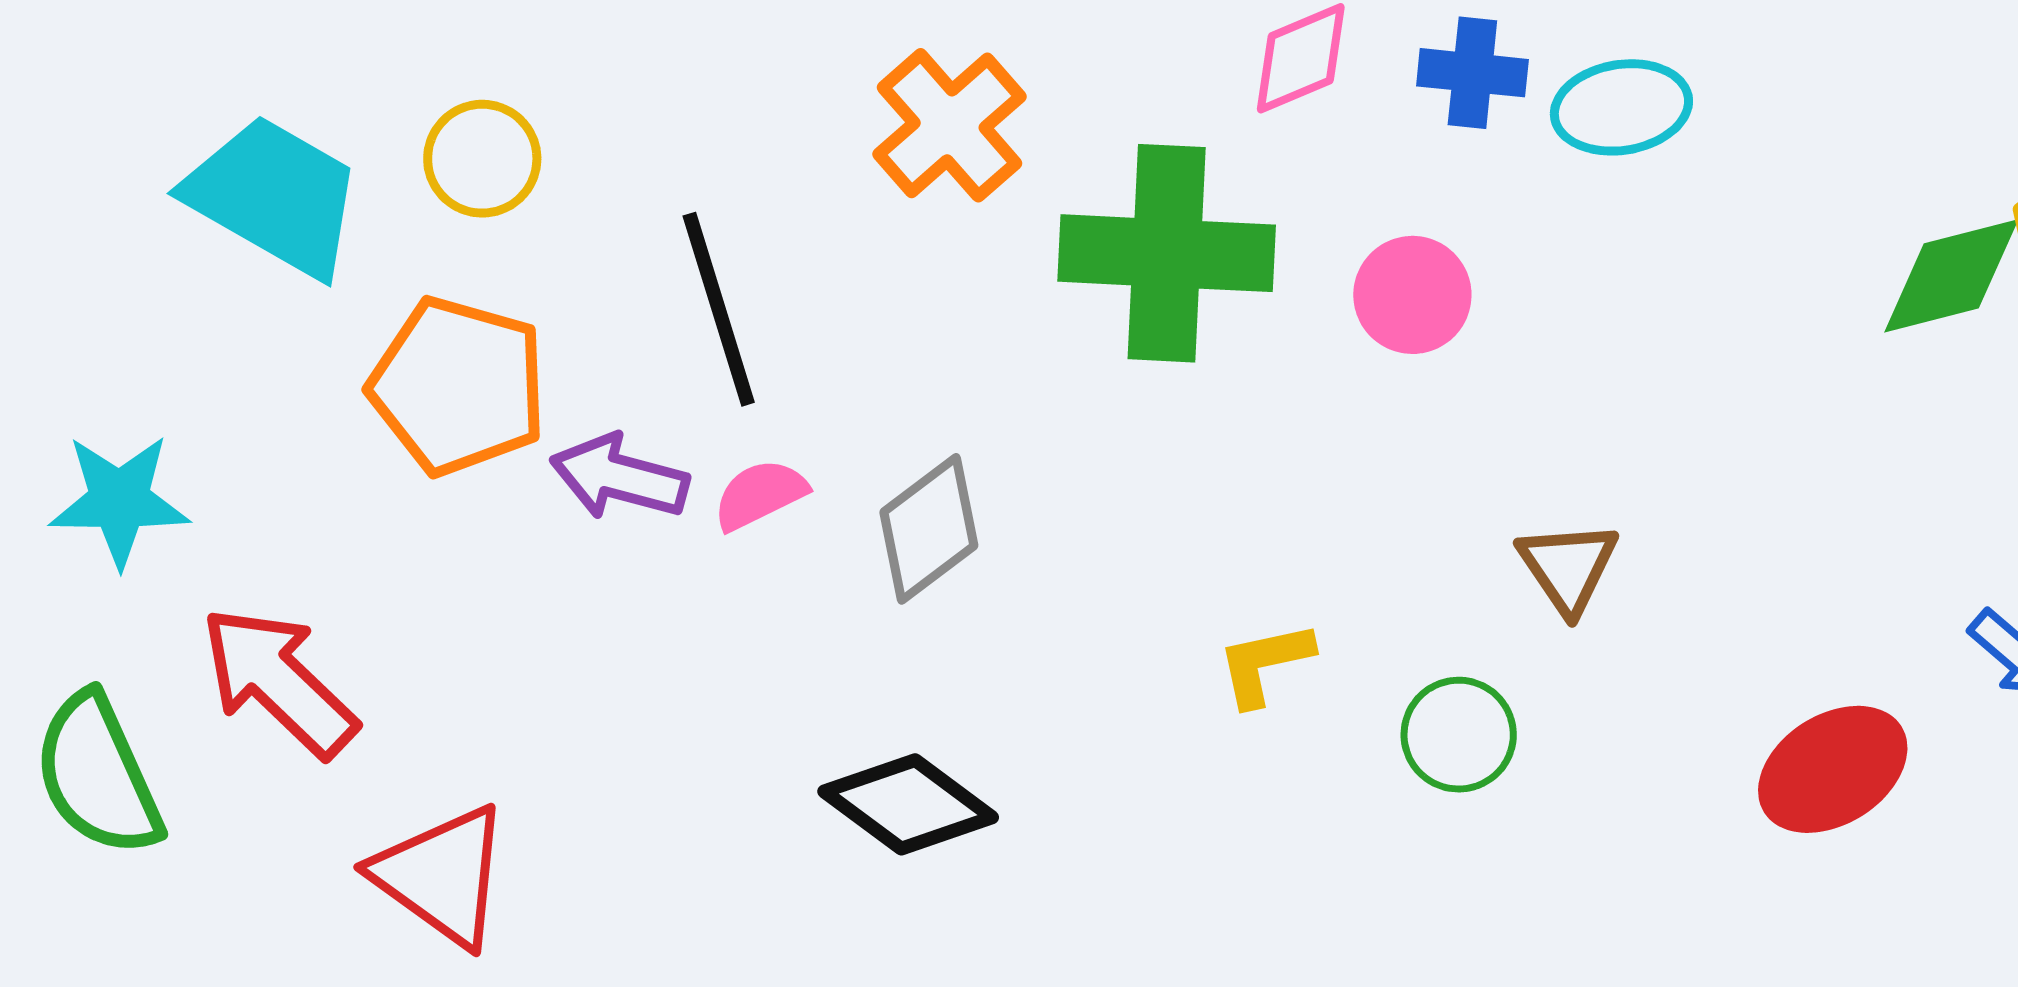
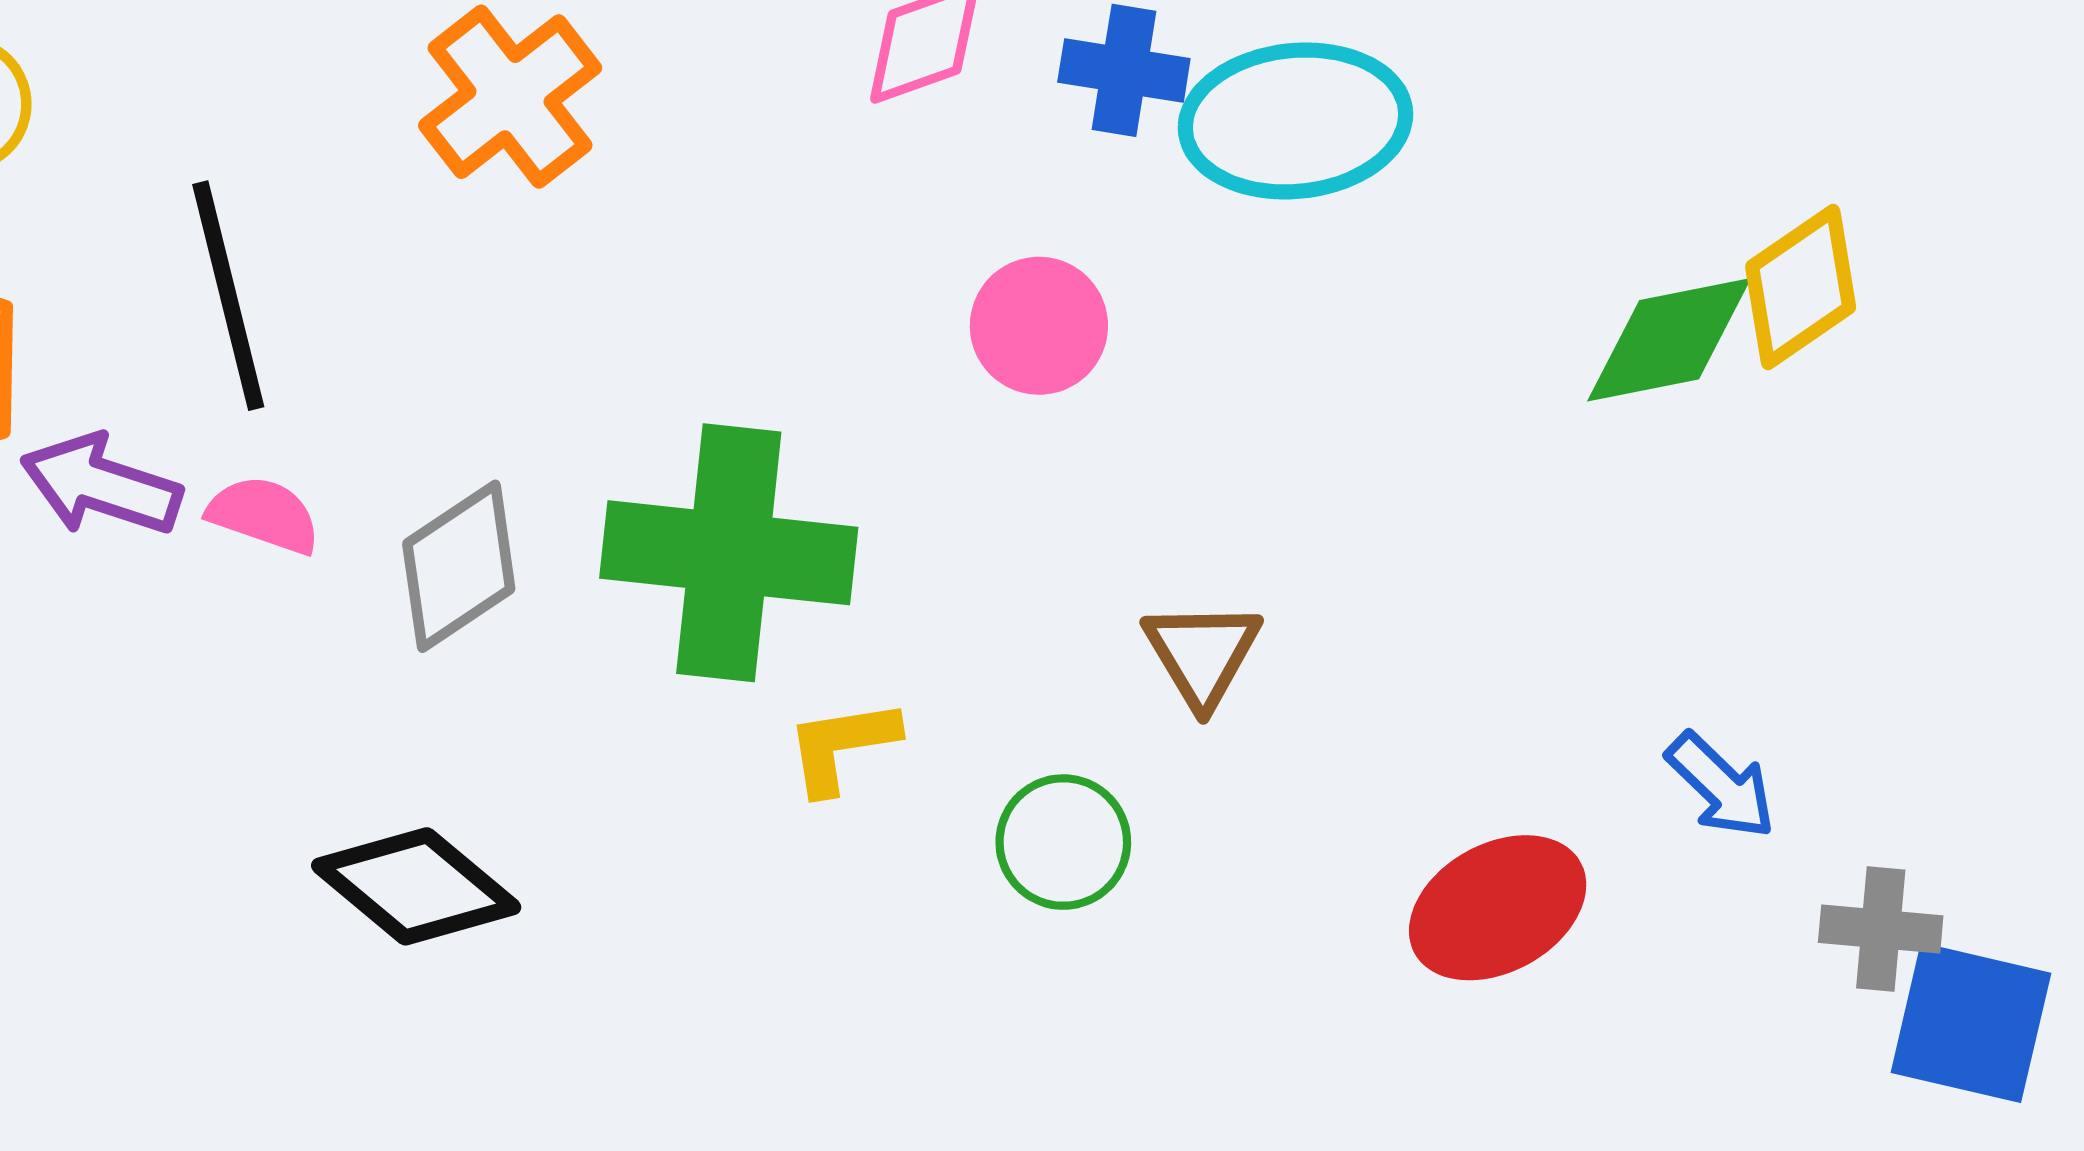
cyan ellipse: (1621, 107) -> (1295, 121), size x1.4
green cross: (1167, 253) -> (729, 553), moved
pink semicircle: (760, 495) -> (264, 515), turned 42

